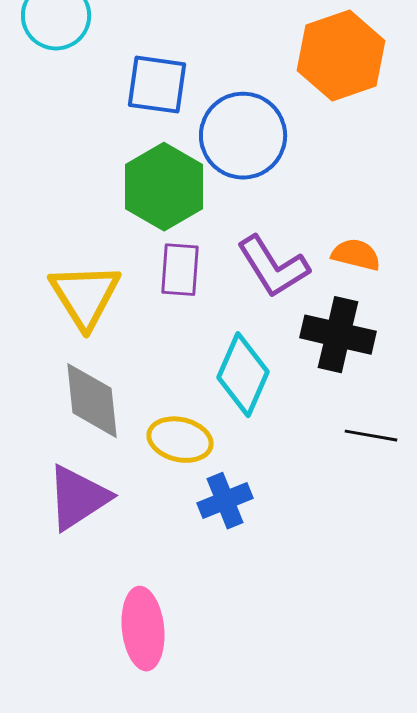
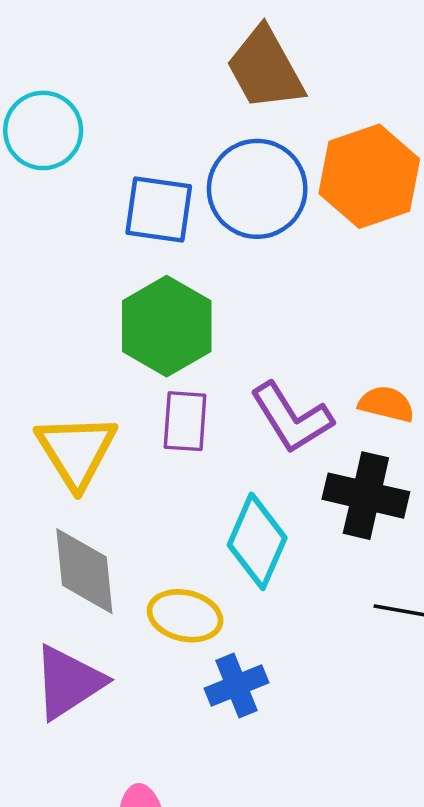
blue circle: (243, 136) -> (257, 189), moved

